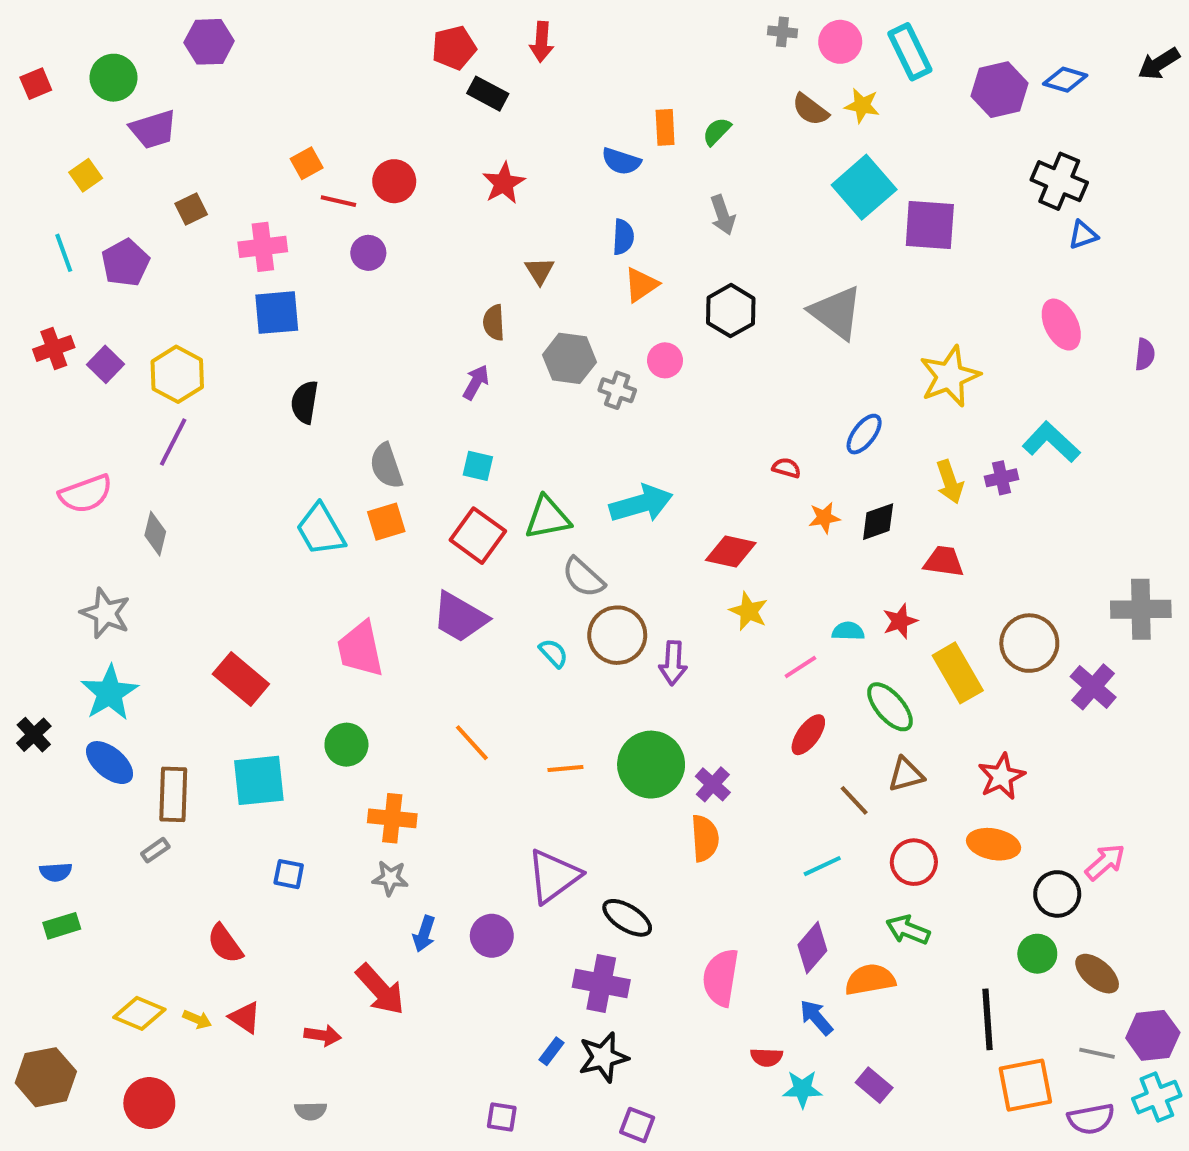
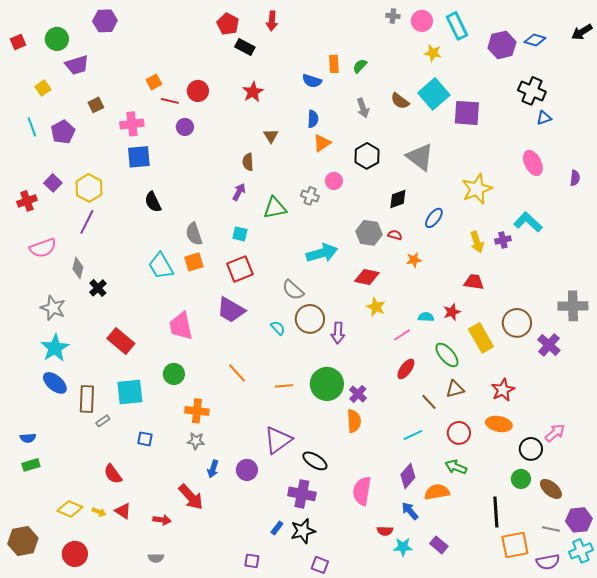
red pentagon: (454, 48) -> (228, 24), turned -30
brown semicircle: (810, 110) -> (400, 101), moved
red cross: (54, 348) -> (27, 201), moved
gray hexagon: (569, 358) -> (369, 233), moved
black semicircle: (305, 402) -> (153, 202), turned -35
green triangle: (548, 518) -> (275, 208), moved
black diamond: (878, 522) -> (398, 199), moved
red square: (478, 536) -> (240, 269), turned 32
black cross: (34, 735) -> (98, 288), moved
gray rectangle: (155, 850) -> (103, 421), moved

